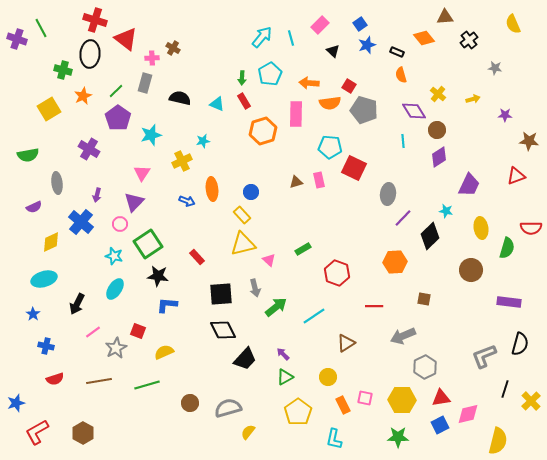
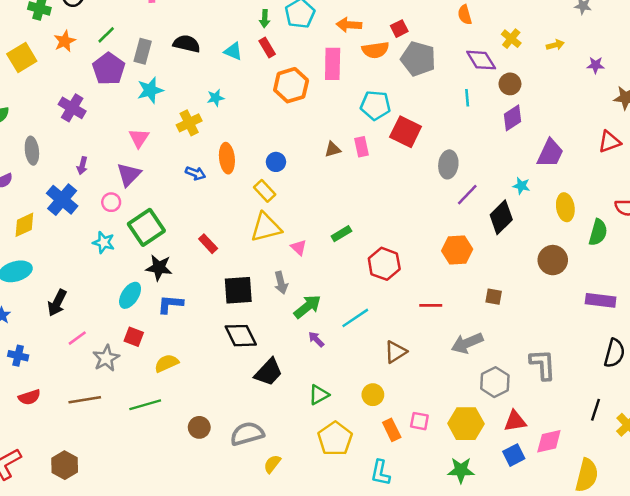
gray rectangle: (145, 83) -> (143, 51), moved
red square: (349, 86) -> (399, 29), turned 32
cyan ellipse: (115, 289) -> (130, 295), moved
purple arrow: (283, 354) -> (316, 339), moved
gray L-shape: (484, 356) -> (543, 364), moved, turned 108

